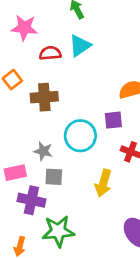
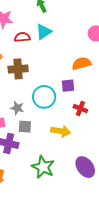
yellow arrow: (103, 183) -> (61, 131), turned -96
green star: (58, 231) -> (43, 167), moved, turned 30

